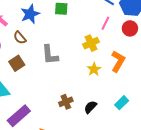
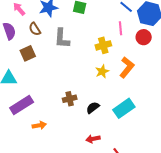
pink line: (105, 23) -> (120, 28), turned -40
gray L-shape: (50, 55) -> (62, 38), moved
cyan rectangle: (122, 103) -> (124, 108), size x1.5

